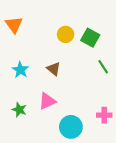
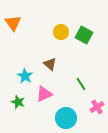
green line: (103, 67) -> (81, 84), moved
cyan star: (20, 70) -> (25, 76), moved
pink cross: (104, 115) -> (97, 107), turned -32

